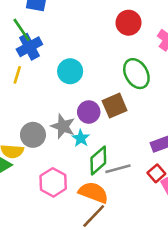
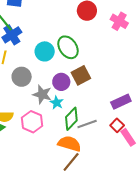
green ellipse: (136, 74) -> (68, 47), moved
gray circle: (33, 135) -> (22, 77), moved
pink hexagon: (53, 182) -> (32, 122), moved

